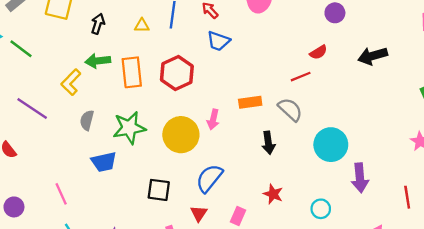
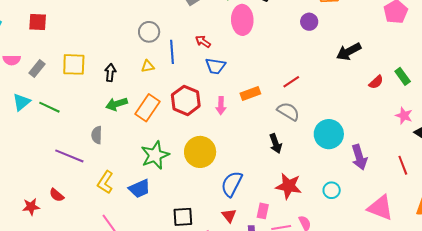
red semicircle: (318, 52) -> (376, 82), moved
orange rectangle: (132, 72) -> (147, 108), turned 52
yellow L-shape: (71, 82) -> (105, 182), moved
orange rectangle: (250, 102) -> (250, 93), moved
pink arrow: (213, 119) -> (221, 106), moved
gray semicircle: (87, 120) -> (97, 135), moved
black square: (159, 190) -> (183, 217), moved
red star: (273, 194) -> (289, 186), size x1.5

